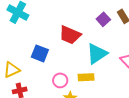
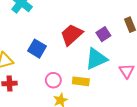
purple square: (103, 19) -> (103, 34), moved
red trapezoid: (70, 35) -> (72, 35), turned 105

